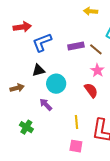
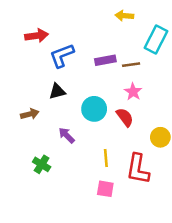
brown line: (96, 49) -> (131, 65), turned -48
cyan circle: (56, 84) -> (94, 109), moved

